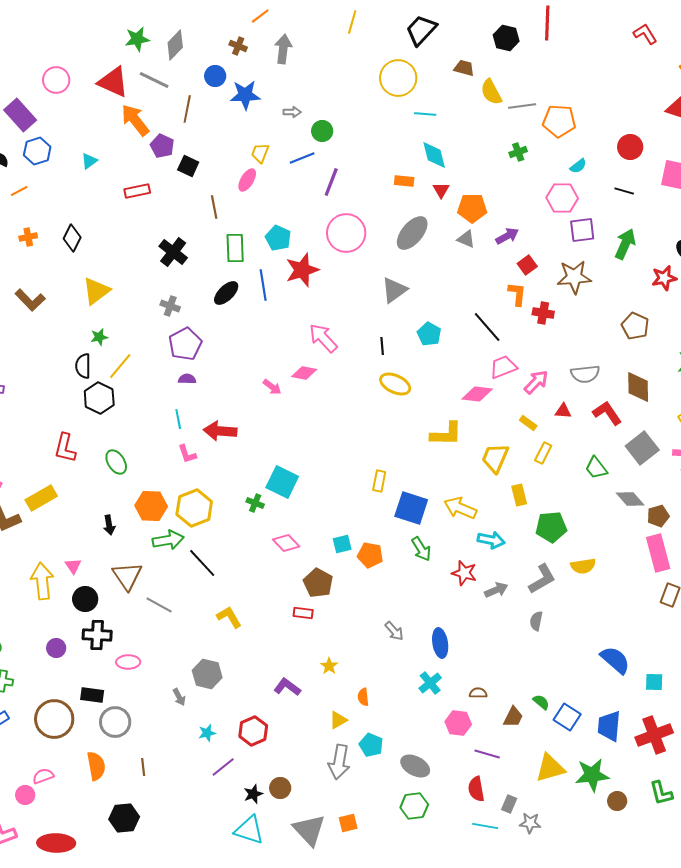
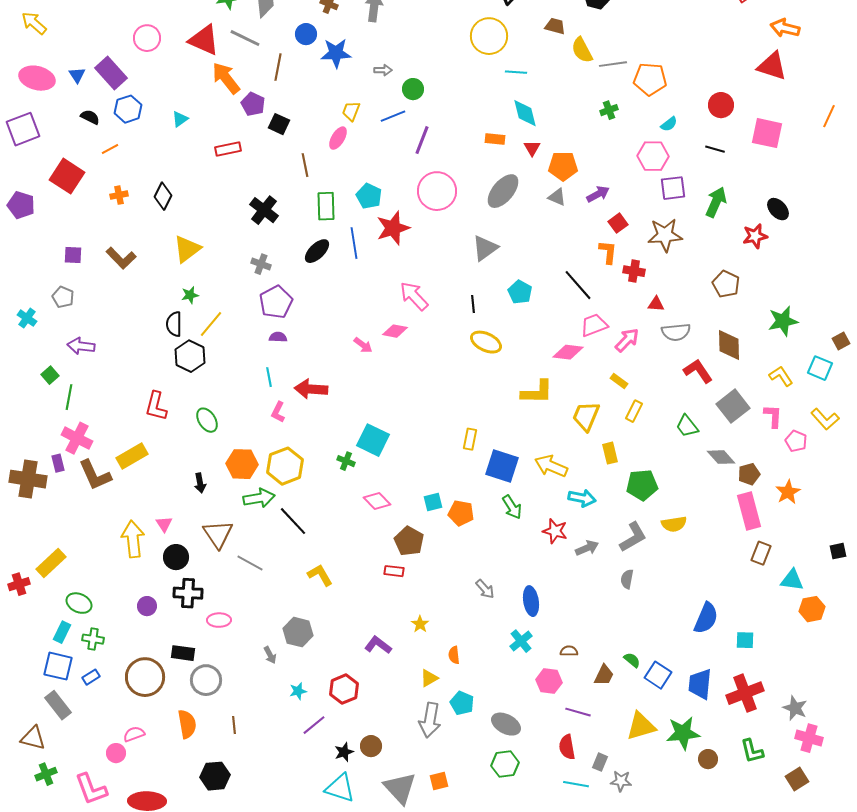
red triangle: (563, 411) -> (656, 304), moved
pink L-shape: (187, 454) -> (278, 412), turned 45
blue semicircle: (615, 660) -> (706, 618), turned 72

